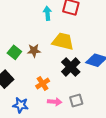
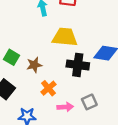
brown star: (34, 51) -> (34, 65), moved
black cross: (71, 67) -> (78, 65), turned -30

